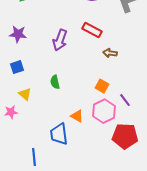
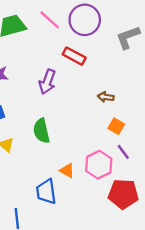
red rectangle: (92, 30) -> (74, 56), moved
green semicircle: (55, 82) -> (41, 131), size x1.5
orange square: (102, 86) -> (116, 126), moved

